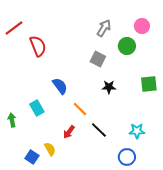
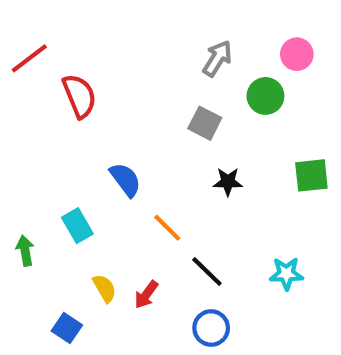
red arrow: (69, 132) -> (146, 295), moved
yellow semicircle: (50, 149) -> (105, 288), moved
blue circle: (127, 157) -> (211, 328), moved

